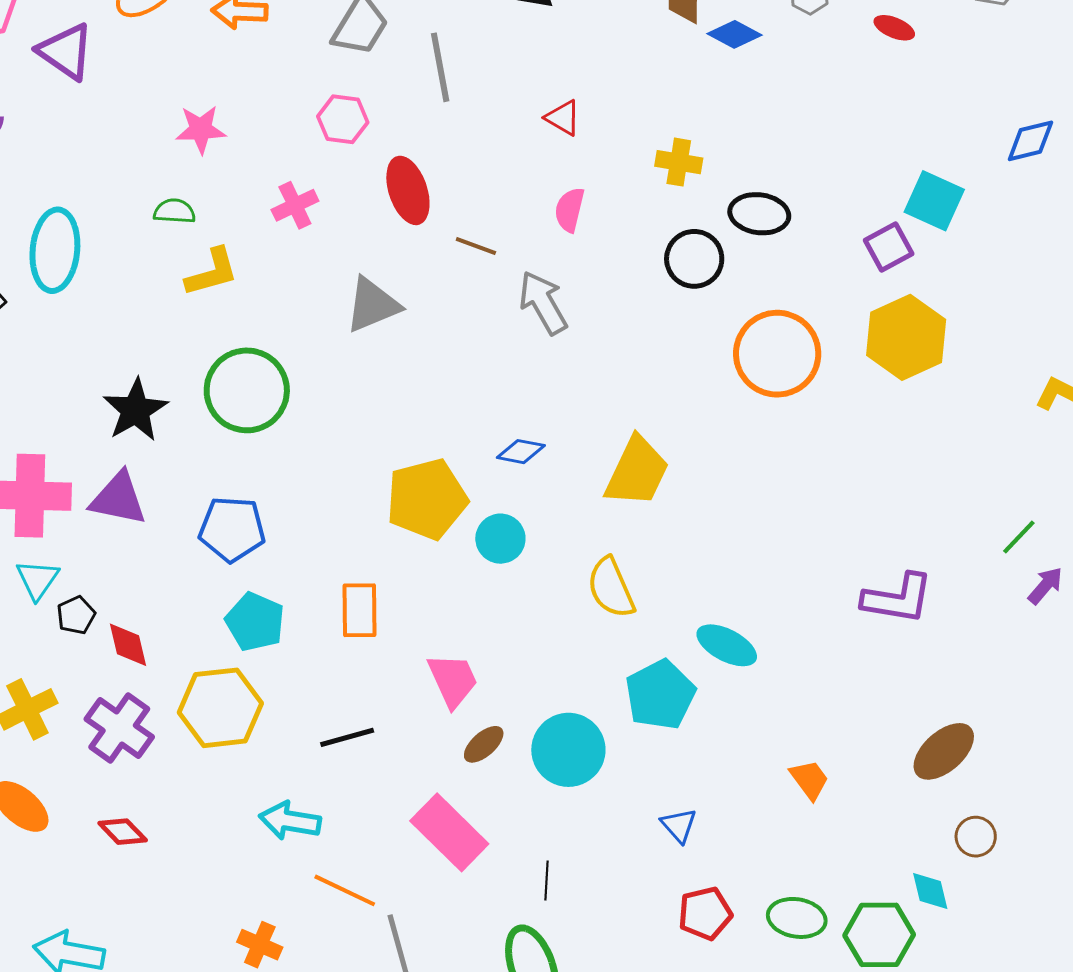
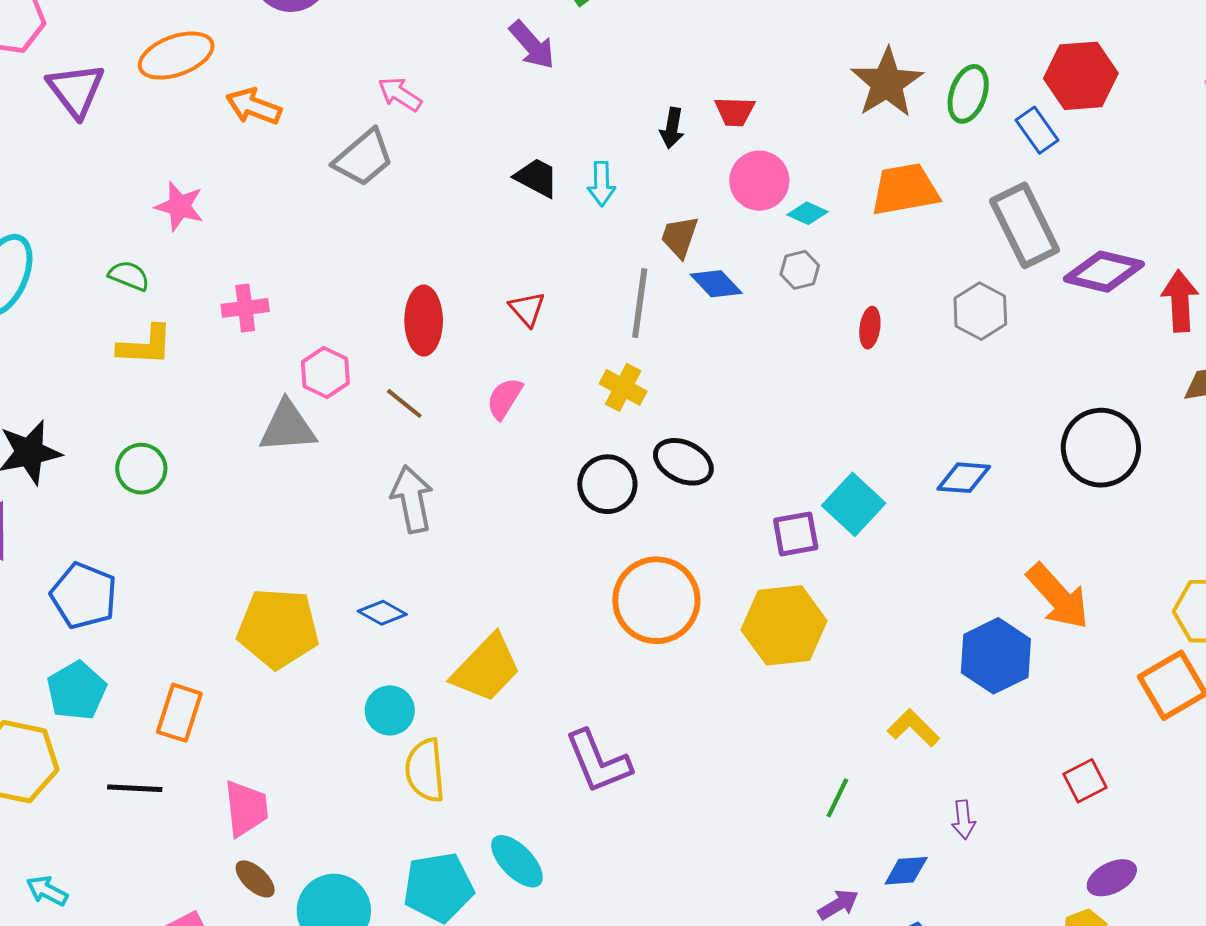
red ellipse: (894, 28) -> (870, 328), turned 57
gray line: (440, 67) -> (640, 303), moved
pink hexagon: (343, 119) -> (325, 373), moved
red ellipse: (408, 190) -> (424, 321), moved
gray arrow: (543, 303) -> (412, 499), moved
green circle: (247, 390) -> (141, 469), size x0.6
green line: (1019, 537) -> (837, 798), moved, turned -36
cyan circle: (500, 539) -> (390, 710), moved
purple L-shape: (898, 599) -> (598, 762), moved, turned 40
black line: (347, 737) -> (135, 788), moved
brown ellipse: (484, 744) -> (255, 879), turned 66
cyan arrow: (290, 821) -> (47, 891), size x0.7

